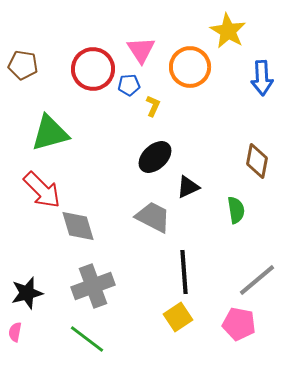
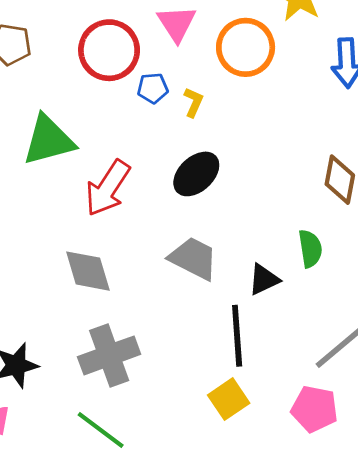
blue pentagon: (129, 85) -> (153, 88), moved
black triangle: (188, 187) -> (264, 279), moved
red arrow: (42, 190) -> (108, 188), moved, turned 78

